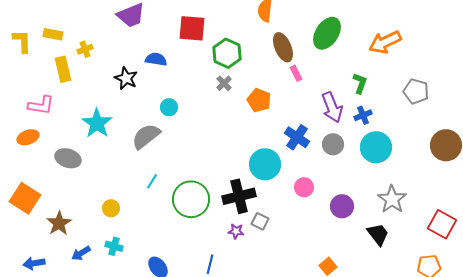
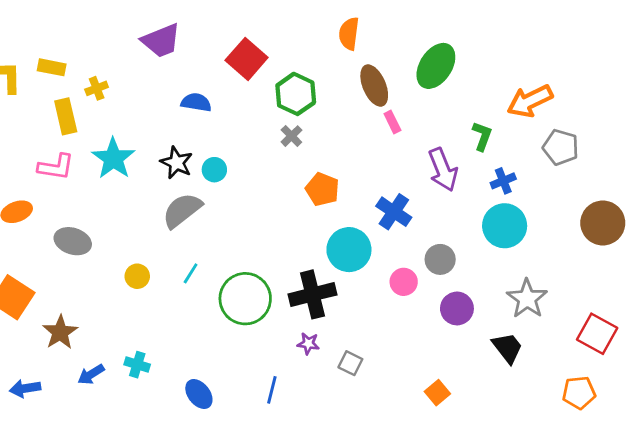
red square: (192, 28) -> (247, 59), turned 36
orange arrow: (385, 42) -> (530, 101), moved
black star: (126, 78) -> (176, 163), moved
orange pentagon: (259, 100) -> (322, 189), moved
pink L-shape: (41, 105) -> (56, 167), moved
blue cross: (363, 115) -> (503, 181), moved
cyan star: (97, 123) -> (113, 158), moved
gray circle: (333, 144) -> (440, 259), moved
yellow circle: (111, 208) -> (137, 276), moved
gray square: (260, 221) -> (350, 363), moved

